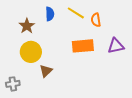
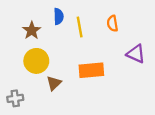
yellow line: (76, 13) -> (80, 27), moved, turned 48
orange rectangle: (83, 46) -> (91, 70), moved
purple triangle: (116, 46) -> (136, 54), turned 36

